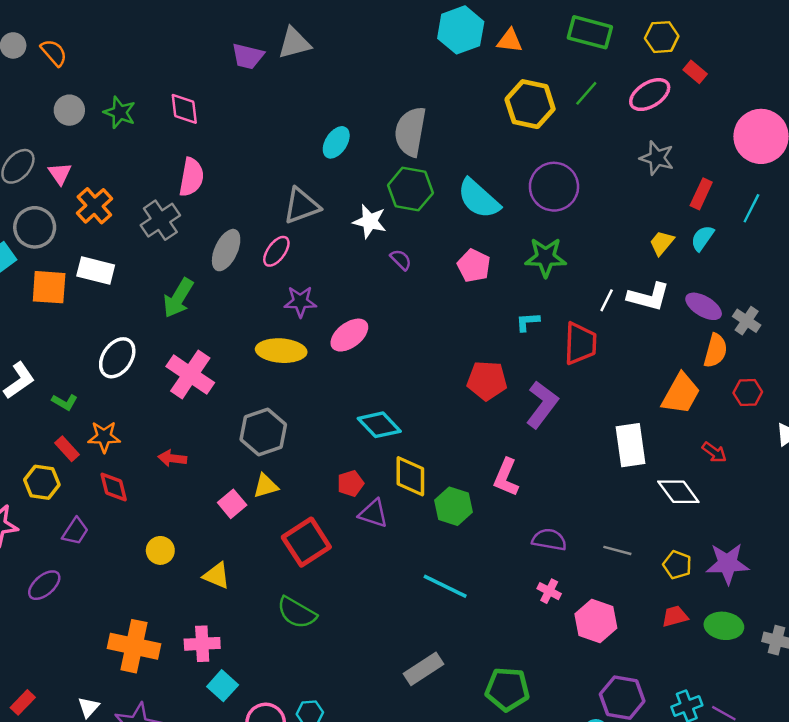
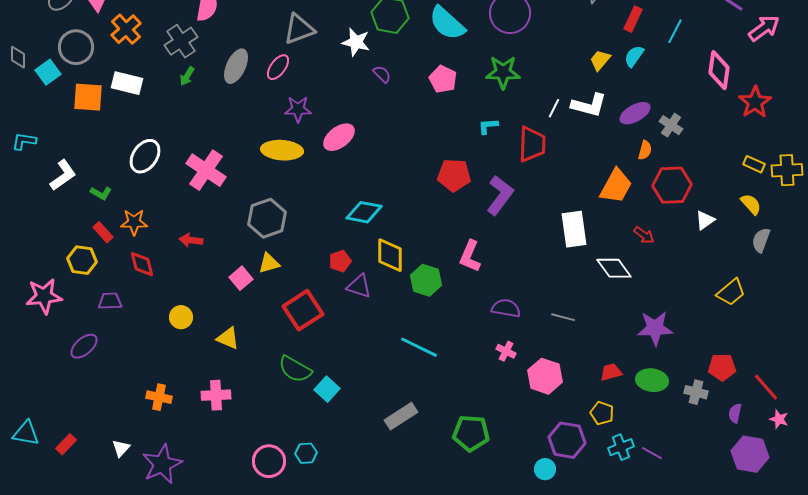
green arrow: (178, 298) -> (187, 76), moved, size x0.6
purple ellipse: (704, 306) -> (635, 113), turned -60
orange semicircle: (716, 351) -> (645, 150), size x0.7
red hexagon: (748, 392) -> (672, 185), size x1.6
cyan diamond: (379, 425) -> (364, 212), turned -36
purple trapezoid: (75, 531) -> (110, 301), turned -125
yellow pentagon: (677, 565) -> (602, 413), moved
orange cross: (134, 646) -> (159, 397), size x0.6
cyan square: (223, 686) -> (327, 389), moved

